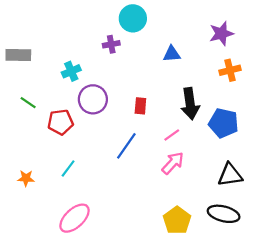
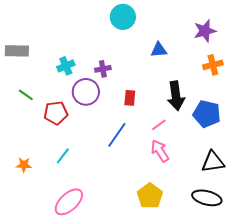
purple cross: (111, 44) -> (103, 69), moved
pink arrow: (173, 163) -> (160, 151), turned -75
yellow pentagon: (177, 220) -> (150, 196), moved

